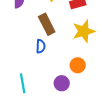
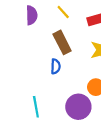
purple circle: (62, 83) -> (78, 107), size x1.5

